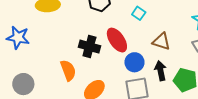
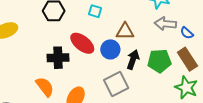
blue circle: (134, 62) -> (110, 49), moved
black arrow: (160, 71) -> (133, 60), turned 48

